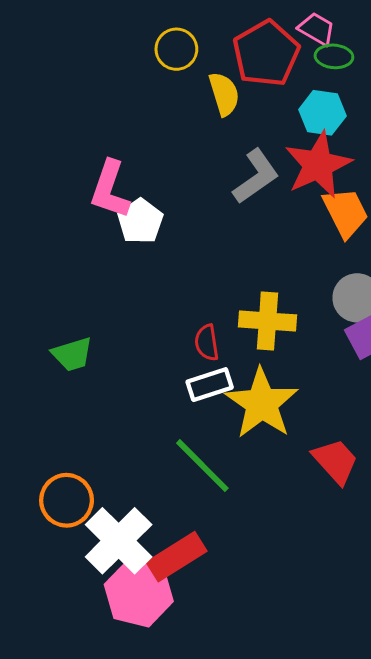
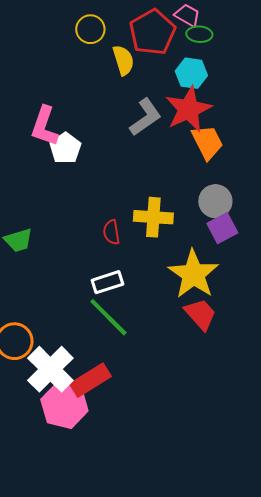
white rectangle: (210, 385) -> (107, 282), moved
yellow star: (262, 403) -> (193, 274), moved

